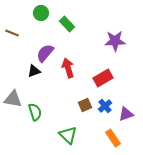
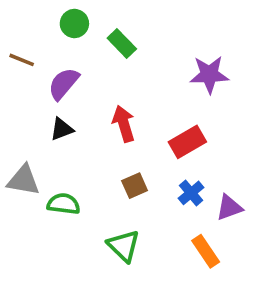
purple semicircle: (45, 53) -> (64, 84), moved
brown square: (85, 105) -> (135, 186), moved
green semicircle: (35, 112) -> (64, 204), turned -66

